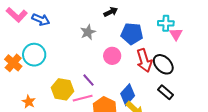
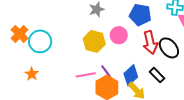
cyan circle: (34, 55) -> (40, 41), moved
purple line: (88, 80) -> (106, 71), moved
yellow hexagon: (63, 89) -> (94, 41), moved
black rectangle: (166, 92) -> (157, 75), moved

